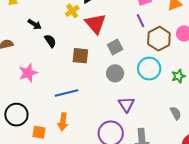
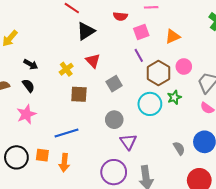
yellow cross: (72, 11) -> (66, 69), moved
red triangle: (95, 24) -> (93, 61), size x0.7
black semicircle: (50, 41) -> (28, 86), moved
gray circle: (115, 73) -> (114, 120), moved
green star: (178, 76) -> (174, 97), moved
orange square: (39, 132) -> (42, 155), moved

